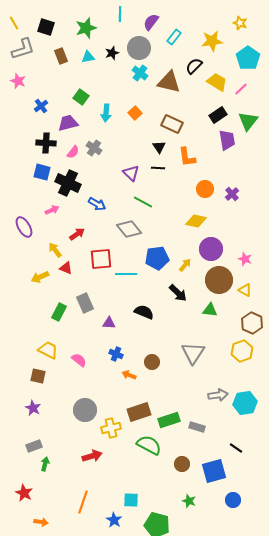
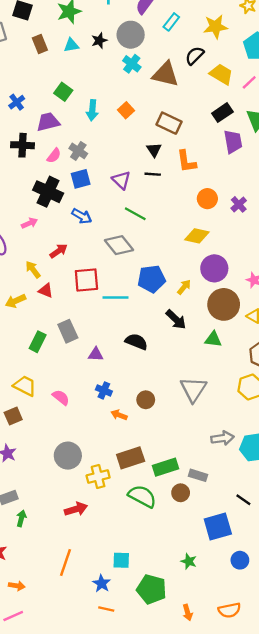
blue square: (42, 172) -> (81, 179), moved, turned -30
brown square: (38, 376) -> (13, 416), turned -35
brown circle: (182, 464) -> (181, 493), moved

